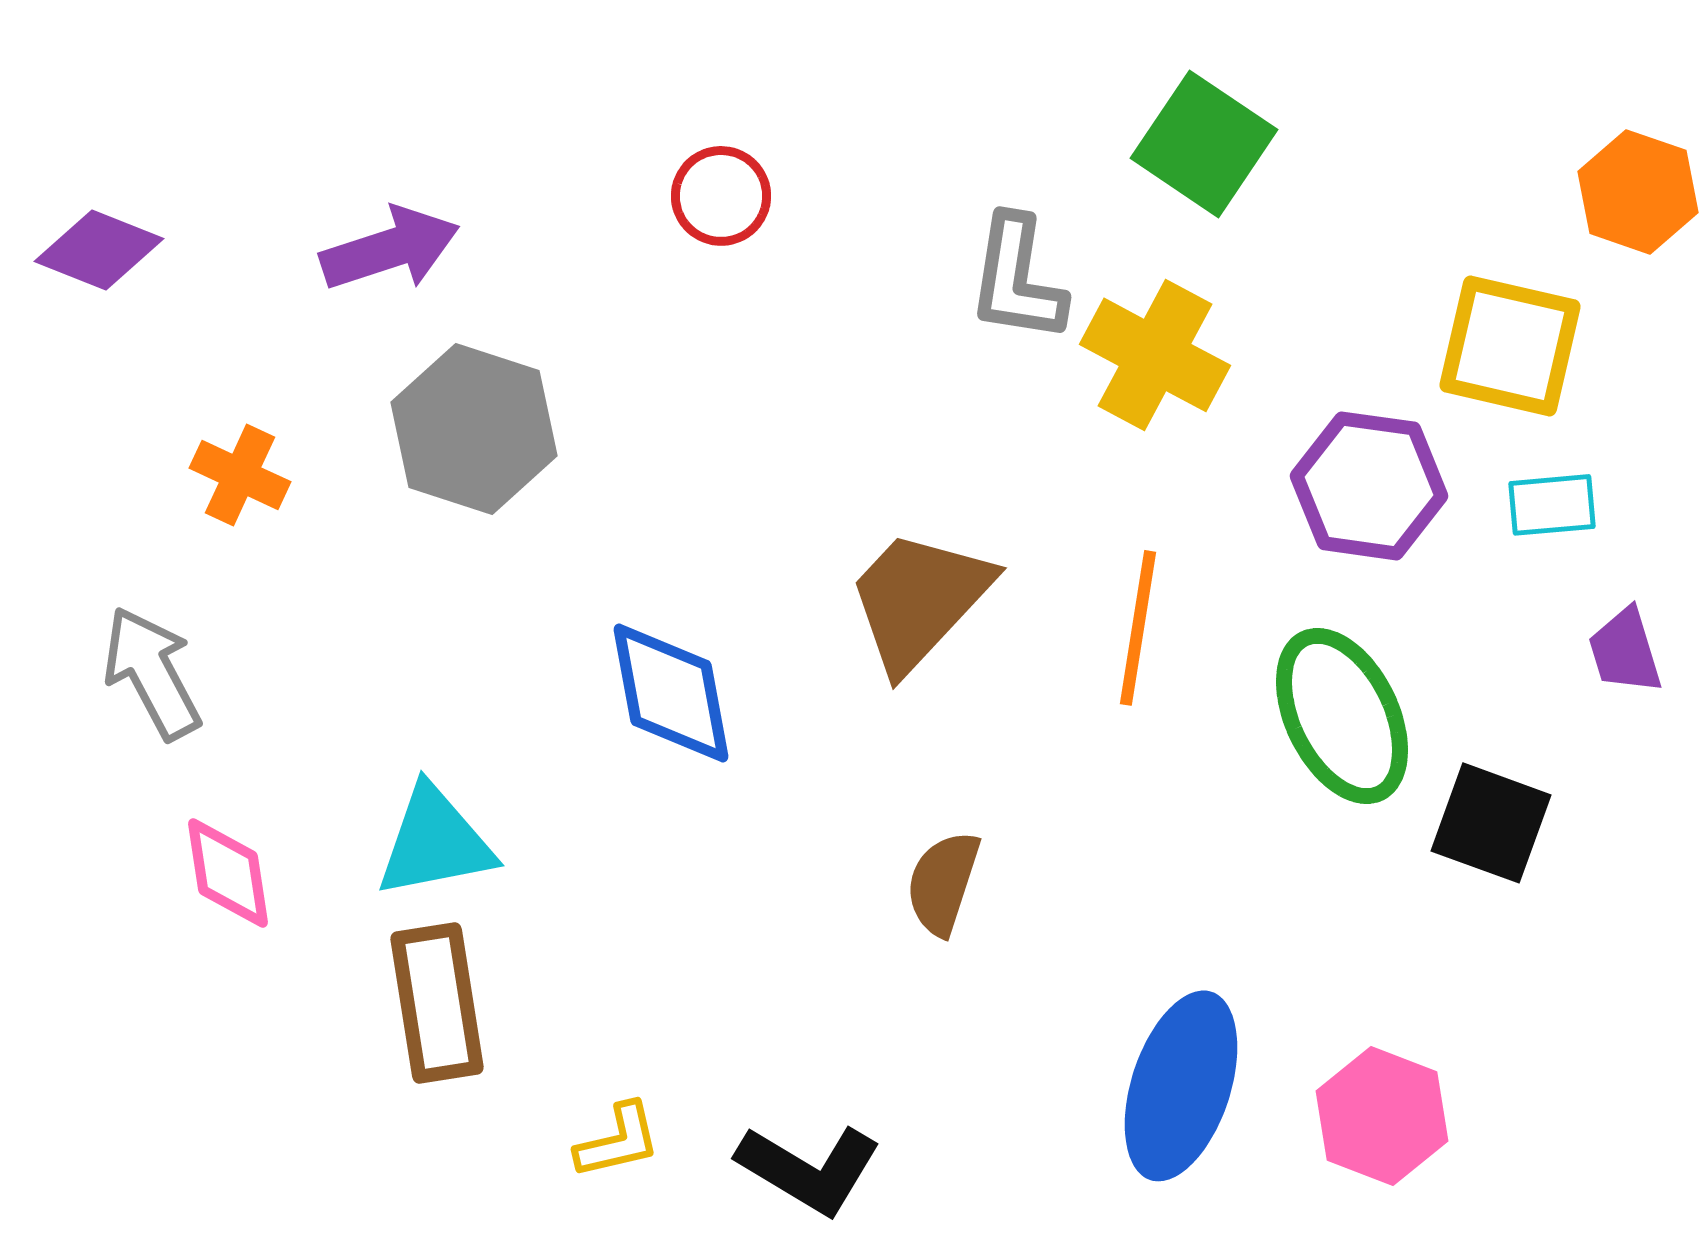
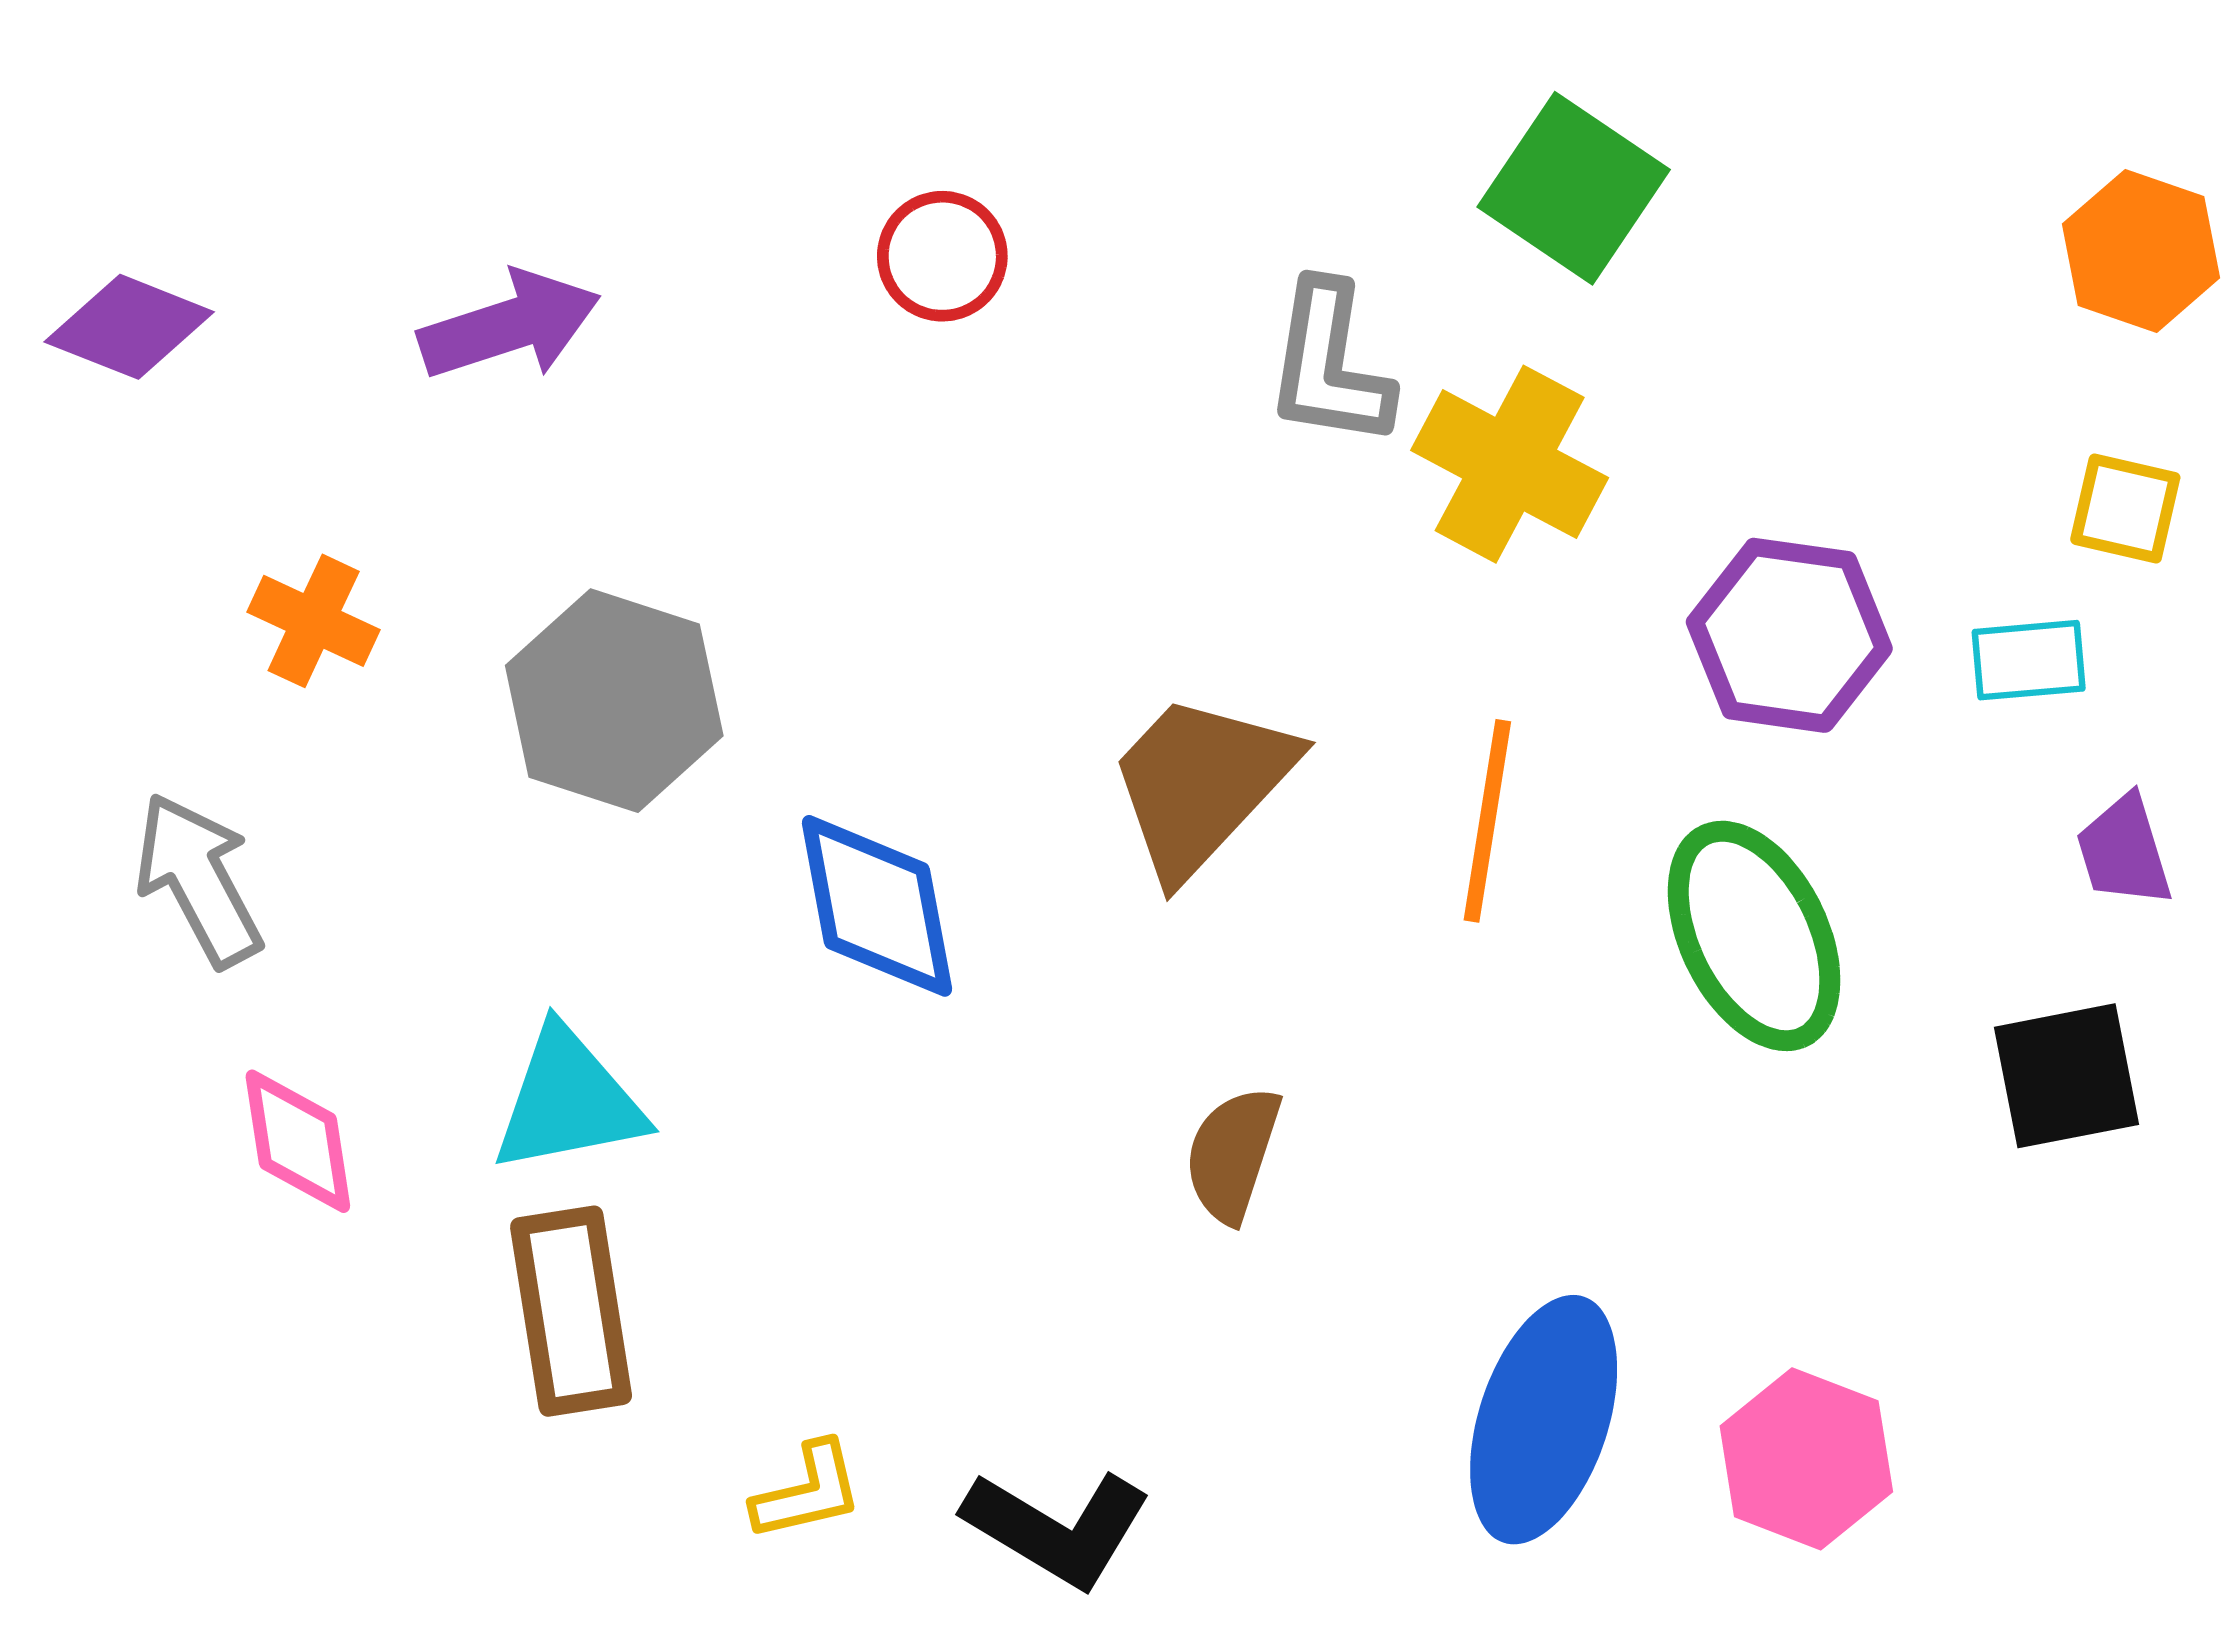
yellow square: (1510, 346) -> (2125, 509), moved, size x0.6
gray hexagon: (474, 429) -> (614, 701), moved
black square: (1491, 823) -> (2066, 1076), moved, turned -31

